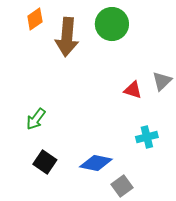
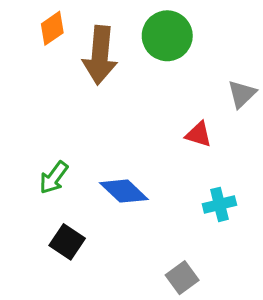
gray triangle: (162, 81) -> (242, 94), moved
blue diamond: (96, 163) -> (124, 191), moved, turned 32

